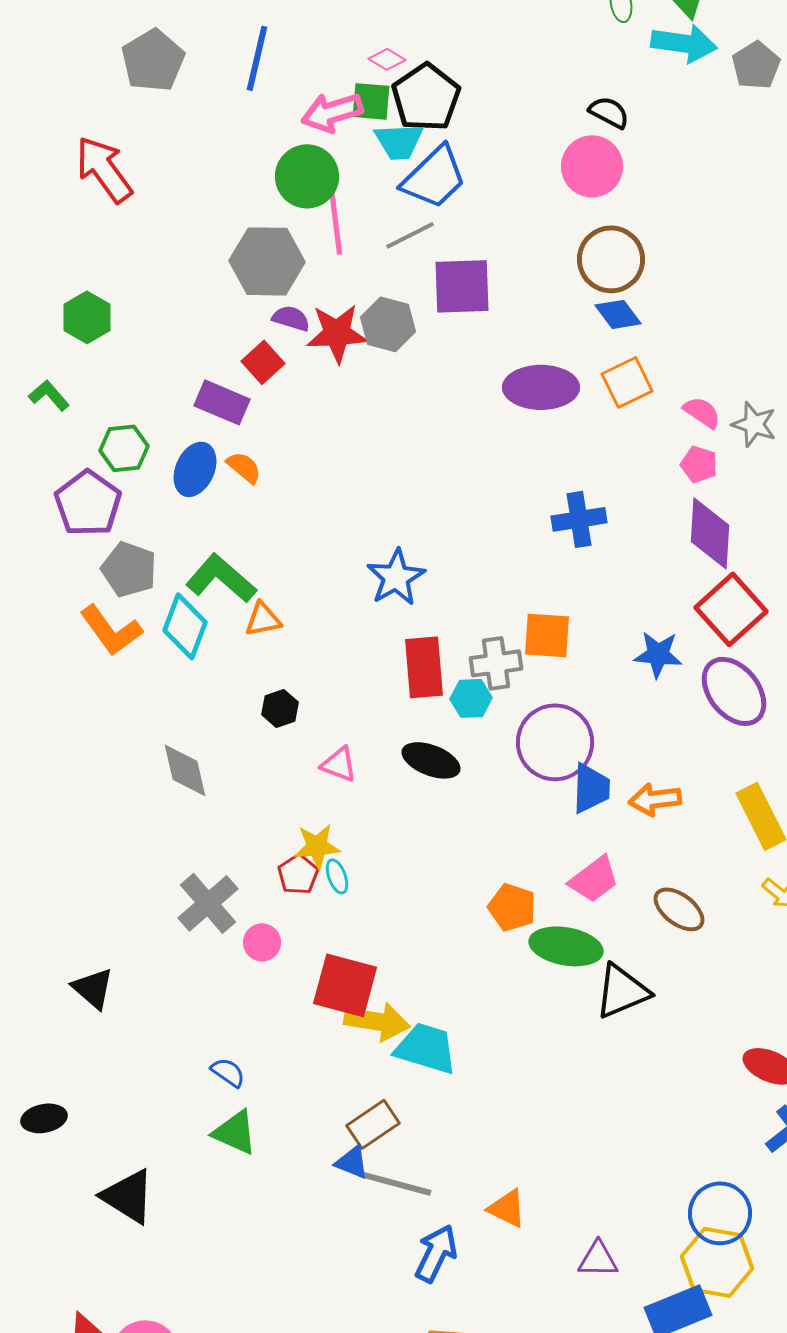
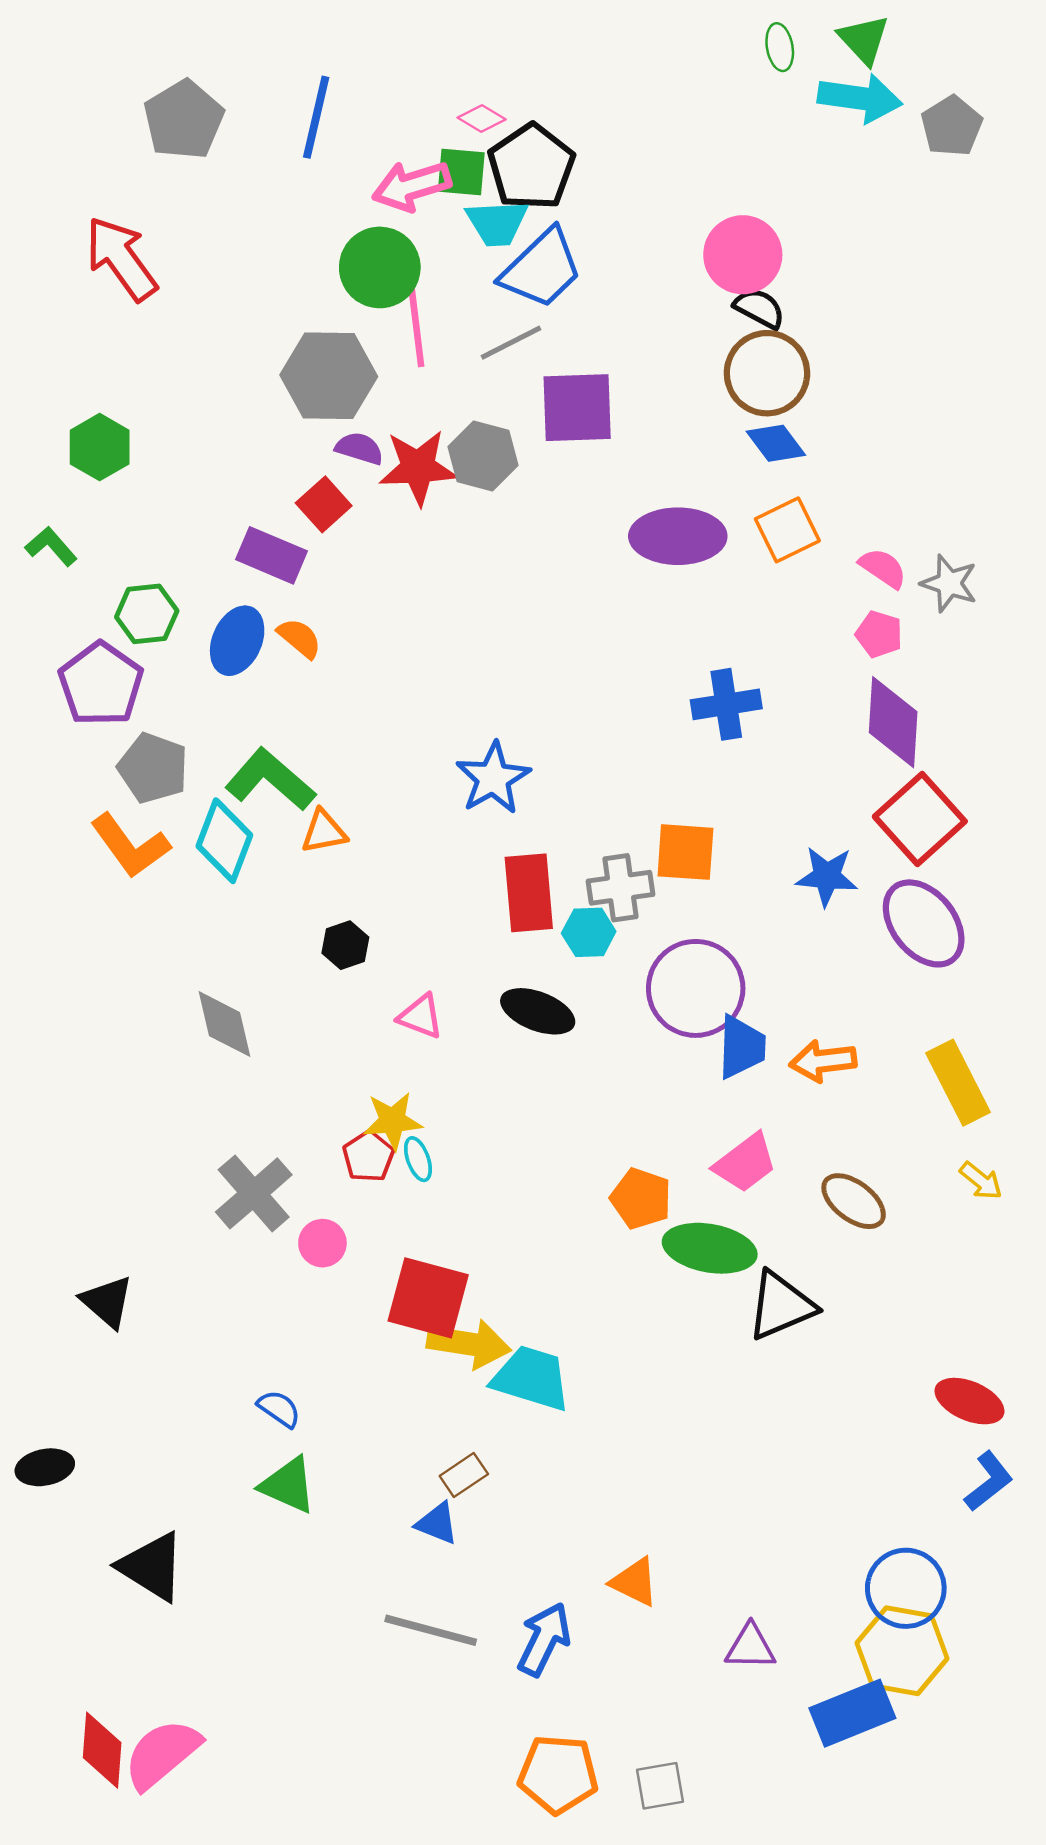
black semicircle: (609, 112) -> (759, 308), moved
brown rectangle: (373, 1124) -> (464, 1475), size x0.7
gray line: (395, 1183) -> (431, 1630), moved

